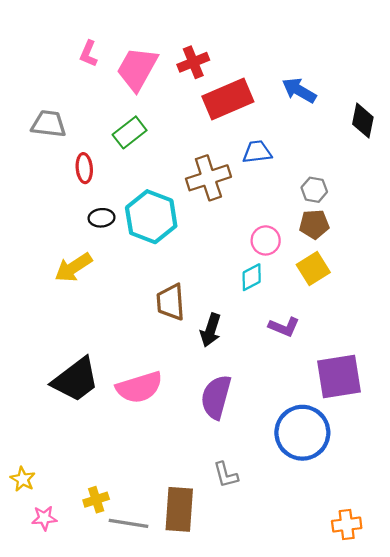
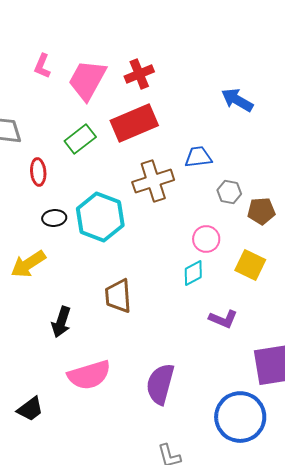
red rectangle: (228, 99) -> (134, 123), moved
gray hexagon: (314, 190) -> (229, 192), moved
brown pentagon: (314, 224) -> (261, 211), moved
yellow square: (313, 269) -> (250, 265), turned -32
black arrow: (211, 330) -> (61, 322), moved
black trapezoid: (76, 380) -> (30, 409), moved, size x0.6

